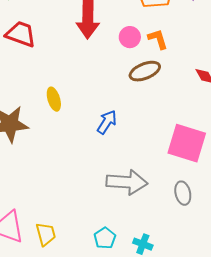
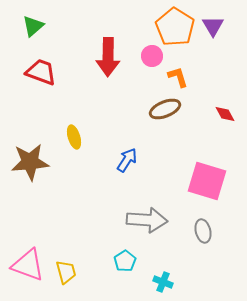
pink circle: (130, 37) -> (152, 56), moved
cyan pentagon: (105, 238) -> (125, 261), moved

